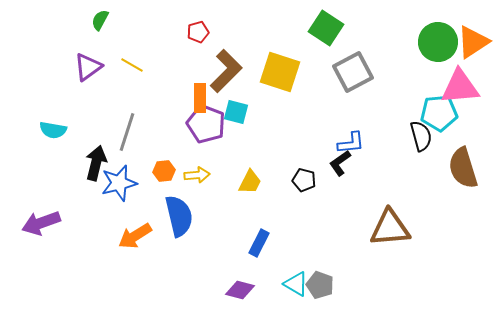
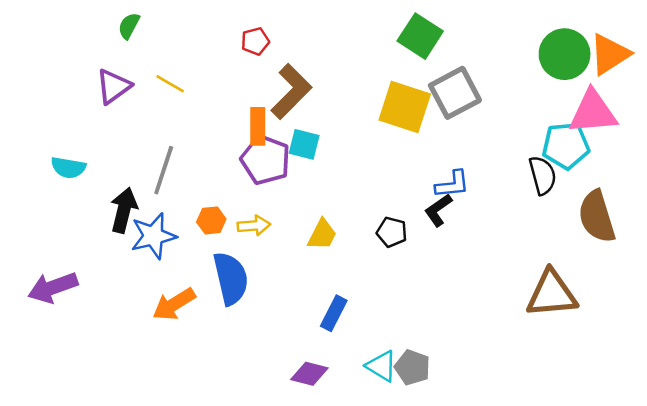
yellow square: (280, 72) -> (405, 107), moved
brown triangle: (390, 228) -> (552, 294), moved

